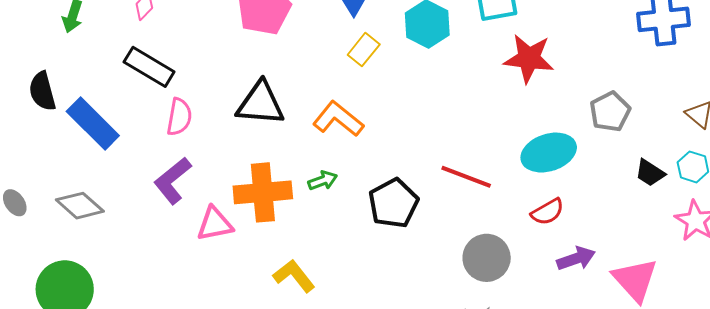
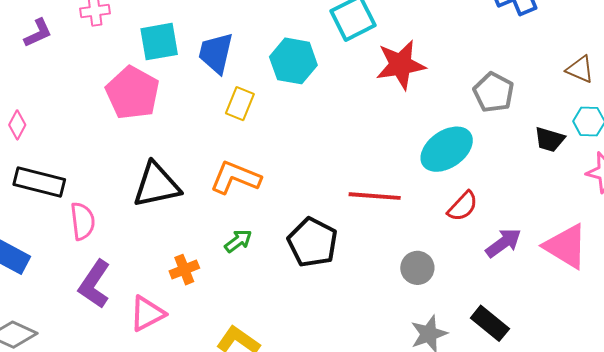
orange cross: (263, 192) -> (184, 270), size x0.5
gray circle: (487, 258) -> (417, 268), size x0.7

